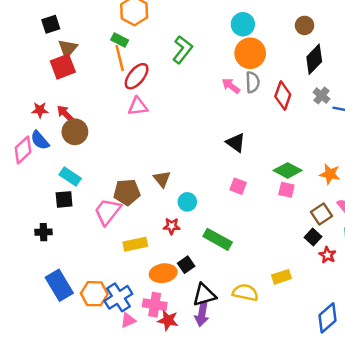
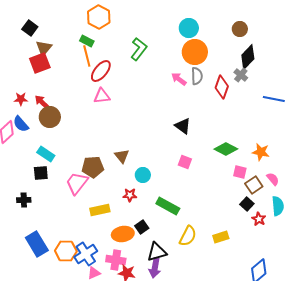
black square: (51, 24) -> (30, 28), turned -35
gray cross: (321, 96) -> (241, 75), moved
pink square: (286, 190) -> (240, 172), moved
yellow semicircle: (245, 293) -> (188, 236), moved, turned 105

